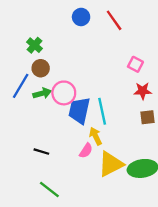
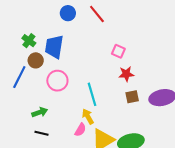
green arrow: (42, 93) -> (40, 112), moved
blue trapezoid: (79, 111) -> (54, 47), moved

